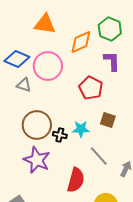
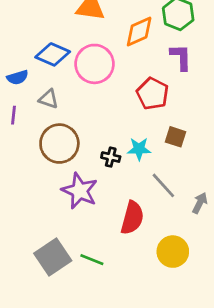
gray triangle: (24, 85) -> (49, 99), moved
brown circle: (37, 125) -> (59, 144), moved

